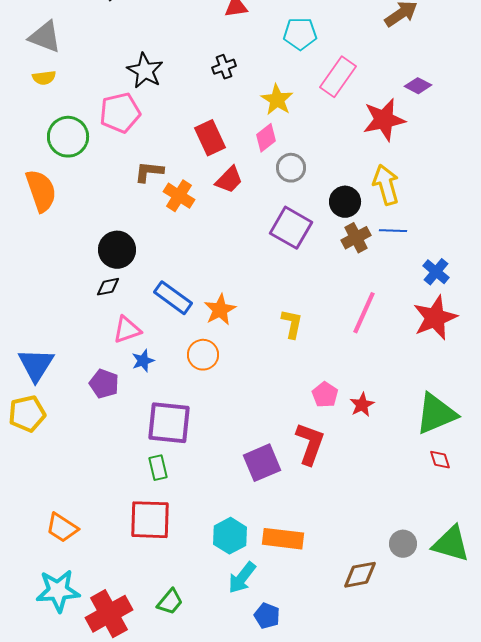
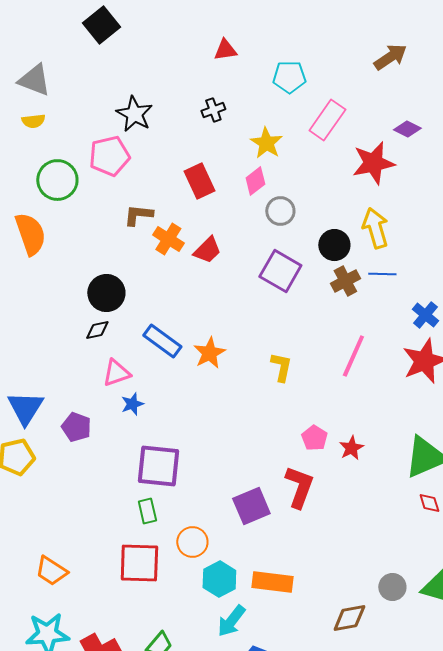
red trapezoid: (229, 180) -> (207, 250), moved
orange circle: (203, 355) -> (192, 542), moved
purple pentagon: (104, 384) -> (76, 427), moved

